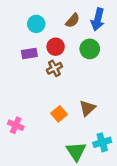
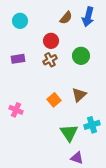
cyan circle: (36, 24) -> (20, 21), moved
green circle: (90, 49) -> (81, 56), moved
purple rectangle: (29, 54) -> (18, 59), moved

